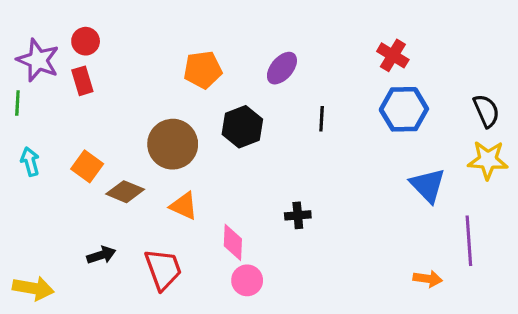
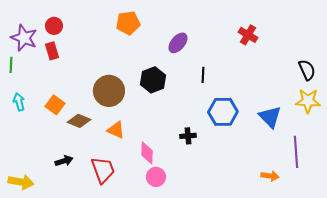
orange pentagon: (203, 70) -> (128, 23), moved
blue hexagon: (404, 109) -> (223, 112), moved

